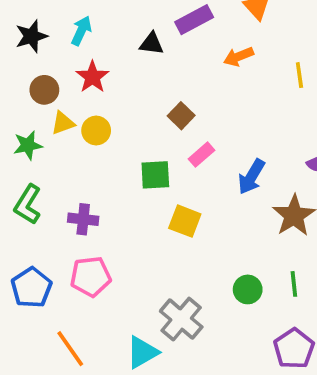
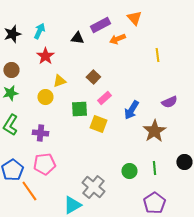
orange arrow: (238, 57) -> (117, 39), moved
brown circle: (44, 90) -> (11, 70), moved
yellow triangle: (63, 123) -> (59, 81), moved
yellow circle: (96, 131) -> (45, 97), moved
yellow square: (185, 221) -> (98, 124), moved
orange line: (70, 349) -> (29, 191), moved

